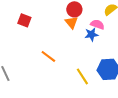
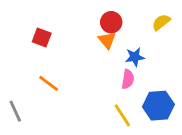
pink semicircle: (97, 24) -> (128, 79), moved, turned 80
orange line: (48, 56) -> (49, 83), moved

